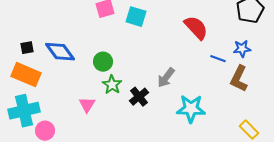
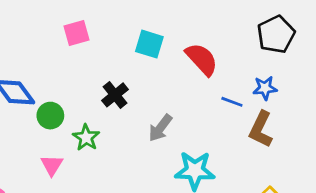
cyan square: (136, 17) -> (149, 44), moved
green circle: (103, 62) -> (50, 116), moved
black cross: (139, 97) -> (115, 95), moved

